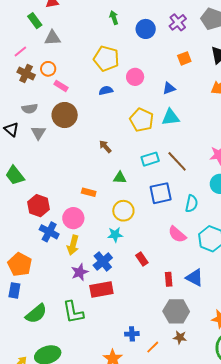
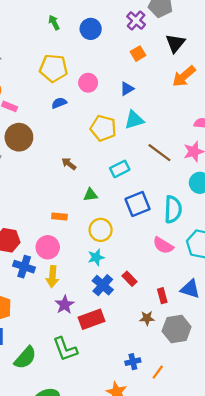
purple cross: (178, 22) -> (136, 21), moved
brown line: (177, 161) -> (159, 153), moved
cyan semicircle: (192, 204) -> (173, 209), size x1.4
blue cross: (103, 261) -> (103, 285), moved
brown star: (180, 337) -> (147, 318), moved

